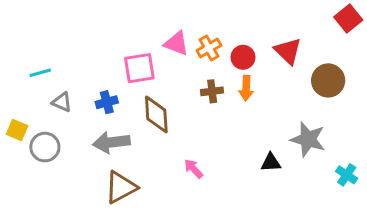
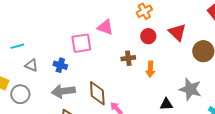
orange cross: (209, 48) -> (144, 11), moved
orange arrow: (246, 88) -> (150, 69), moved
blue cross: (107, 102) -> (60, 65), turned 32
brown diamond: (156, 115) -> (97, 93), moved

